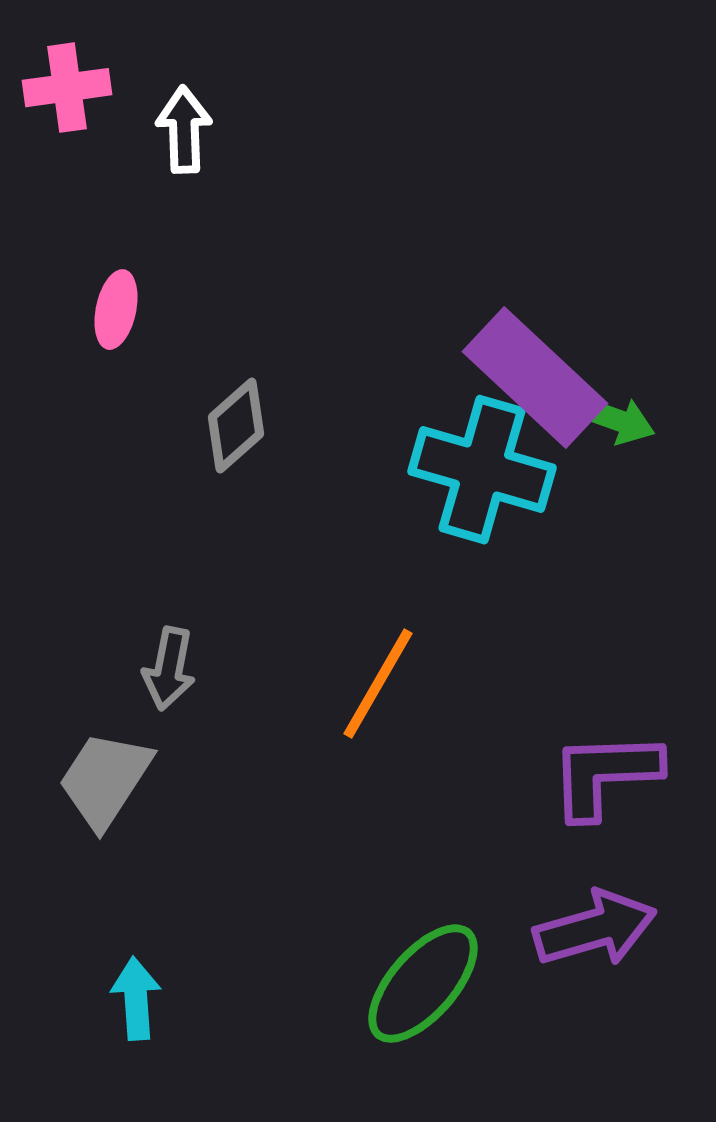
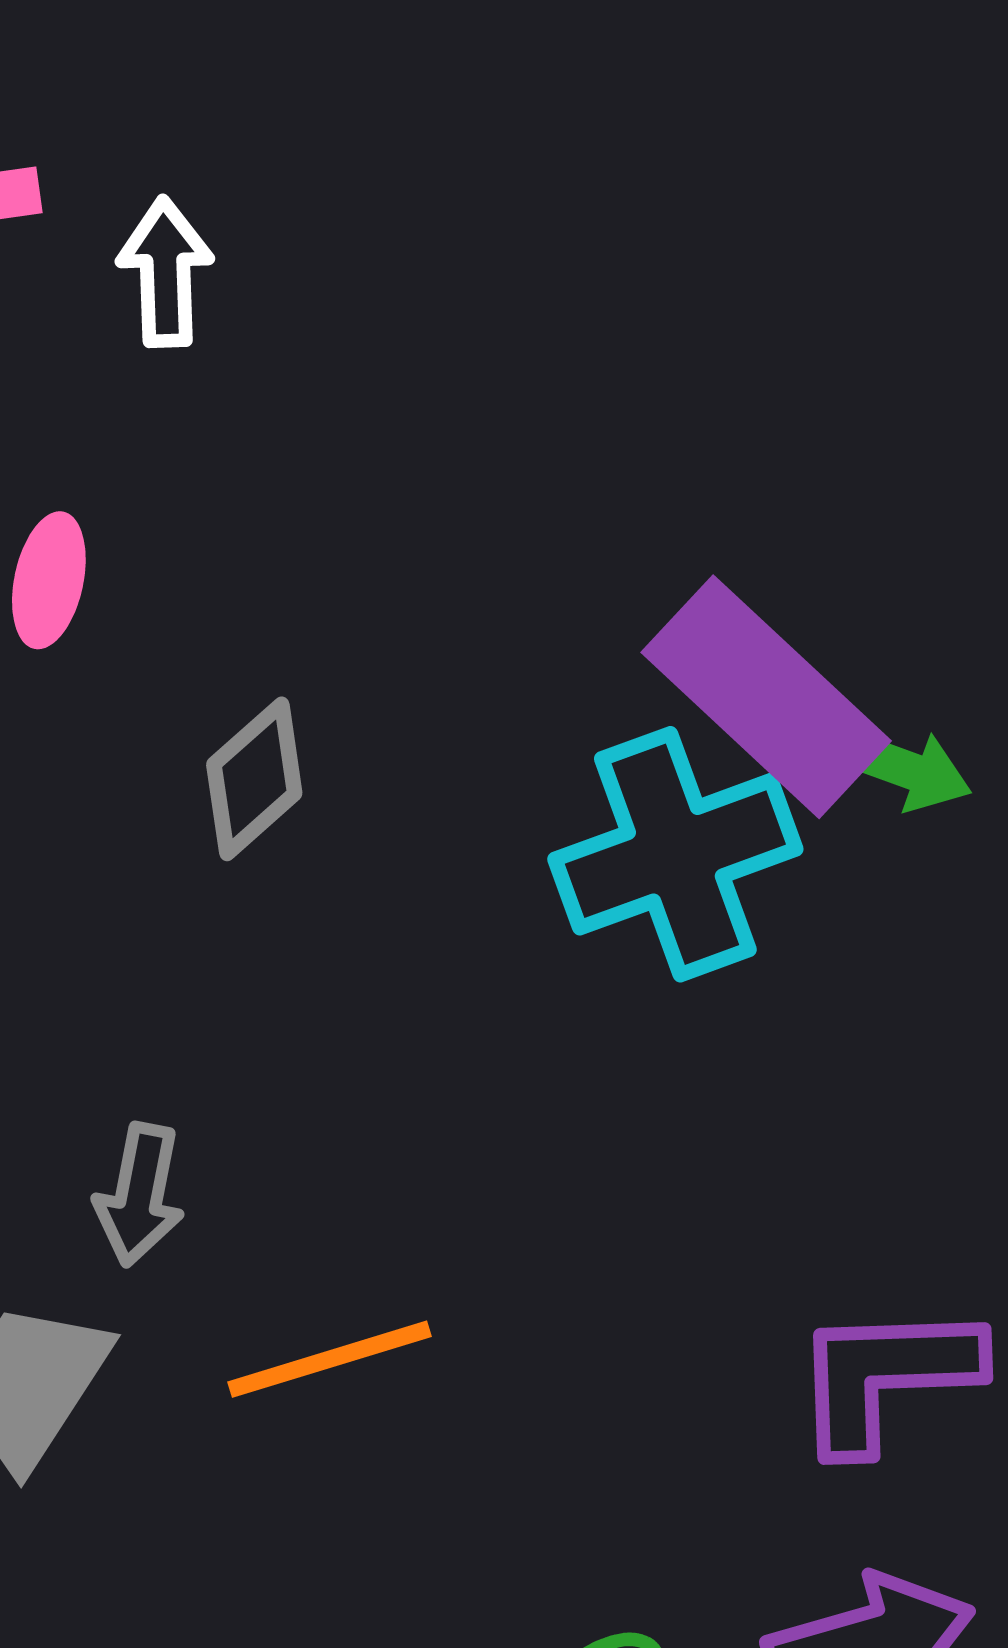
cyan cross: (482, 470) -> (675, 854), turned -36
orange line: (378, 684) -> (330, 1359), moved, turned 43

